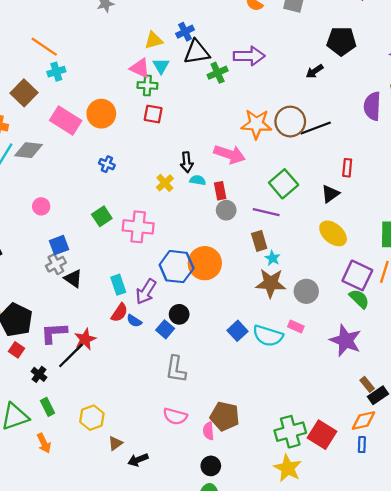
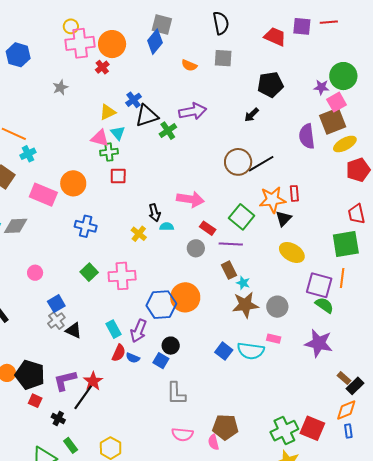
orange star: (256, 124) -> (272, 200), moved
blue cross: (107, 164) -> (86, 226), size x1.5
red rectangle: (220, 191) -> (208, 228), moved, turned -35

